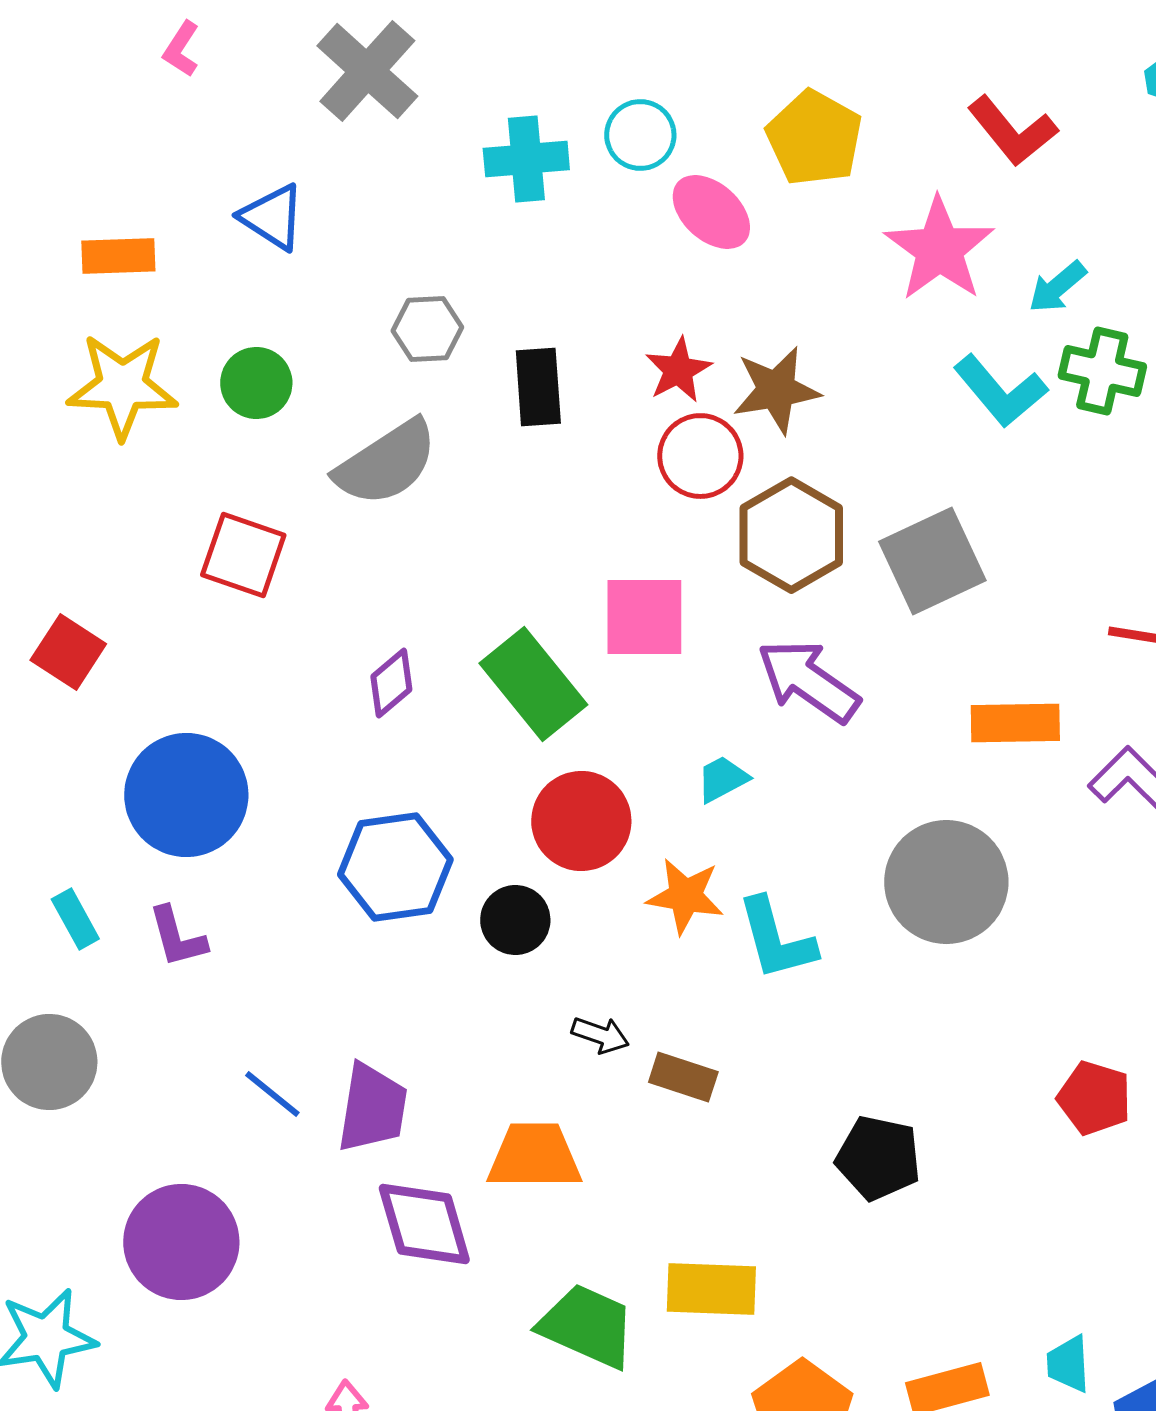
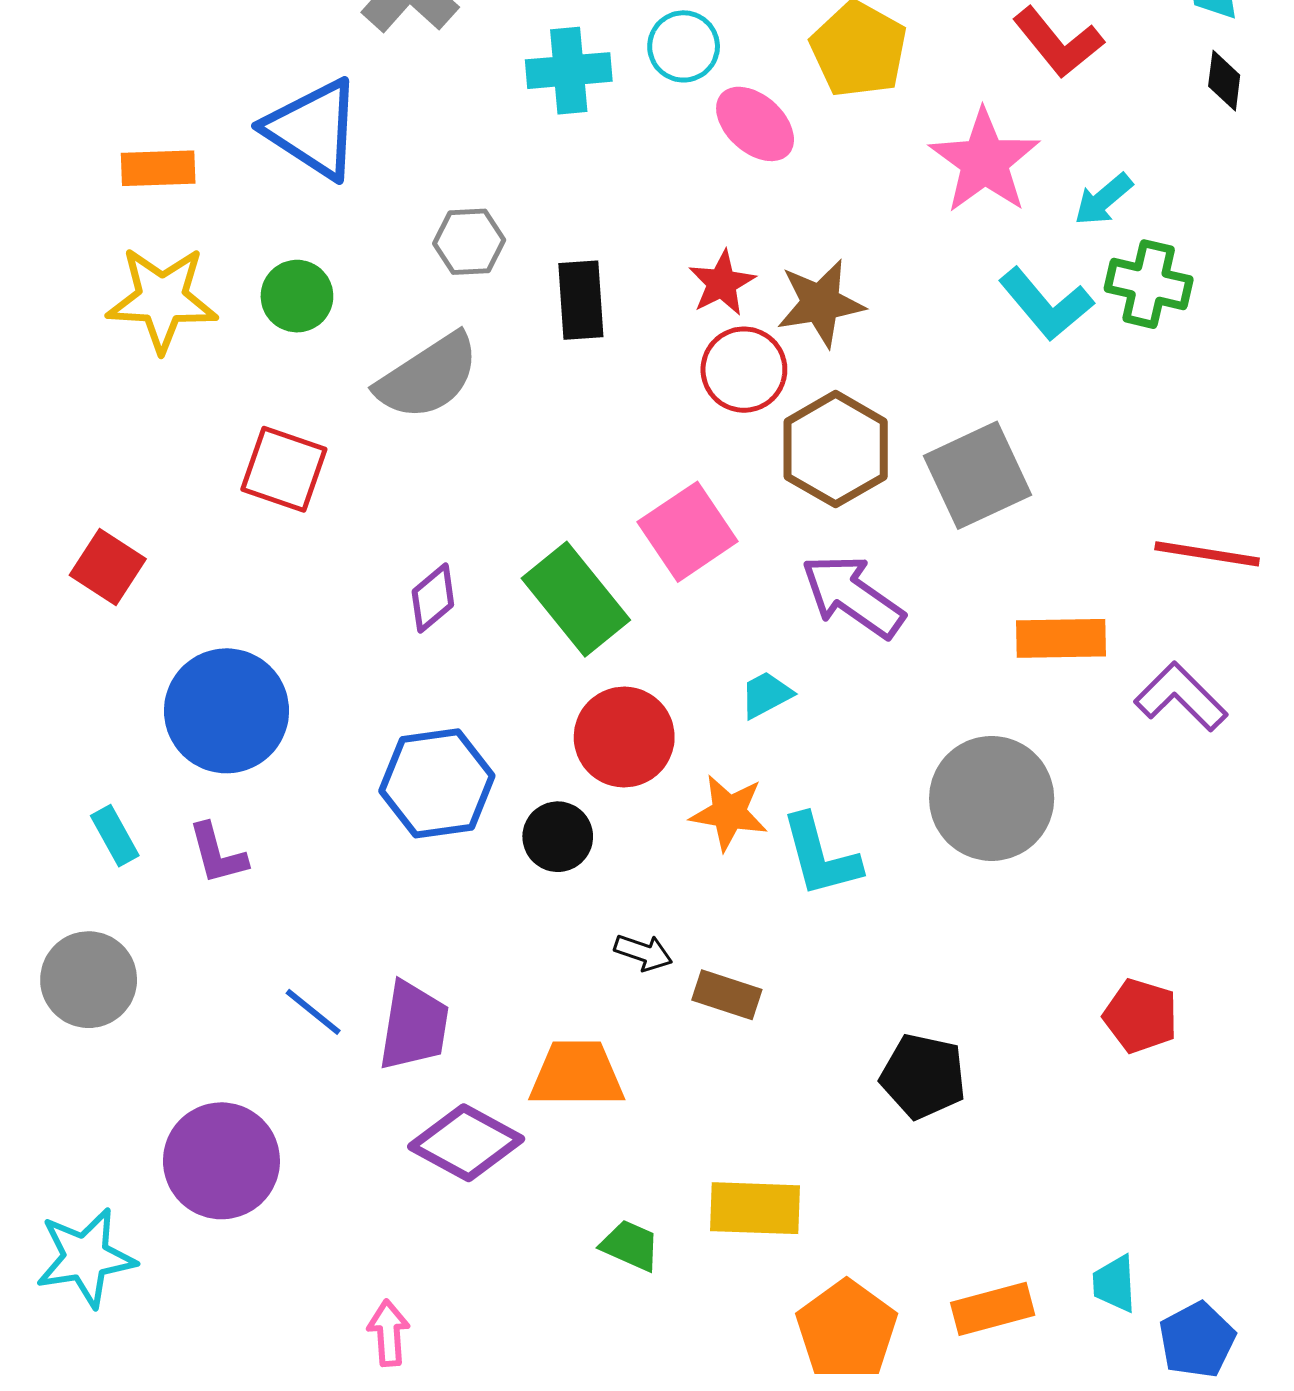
blue triangle: (272, 217) -> (313, 129), size x1.5
pink square: (644, 617) -> (688, 532), turned -34
purple diamond: (424, 1224) -> (466, 1143), turned -45
green trapezoid: (587, 1326) -> (630, 1245), size x0.6

